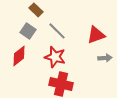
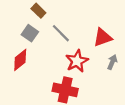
red star: (55, 57) -> (77, 61), moved, turned 30
gray arrow: (105, 58) -> (112, 62), turned -64

